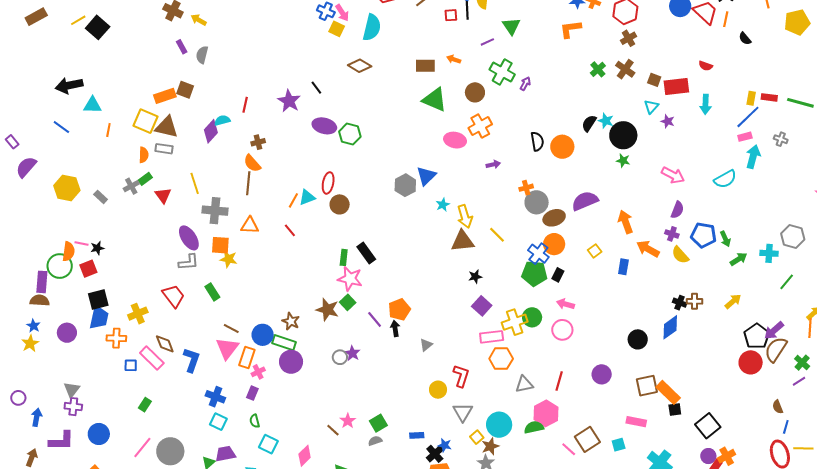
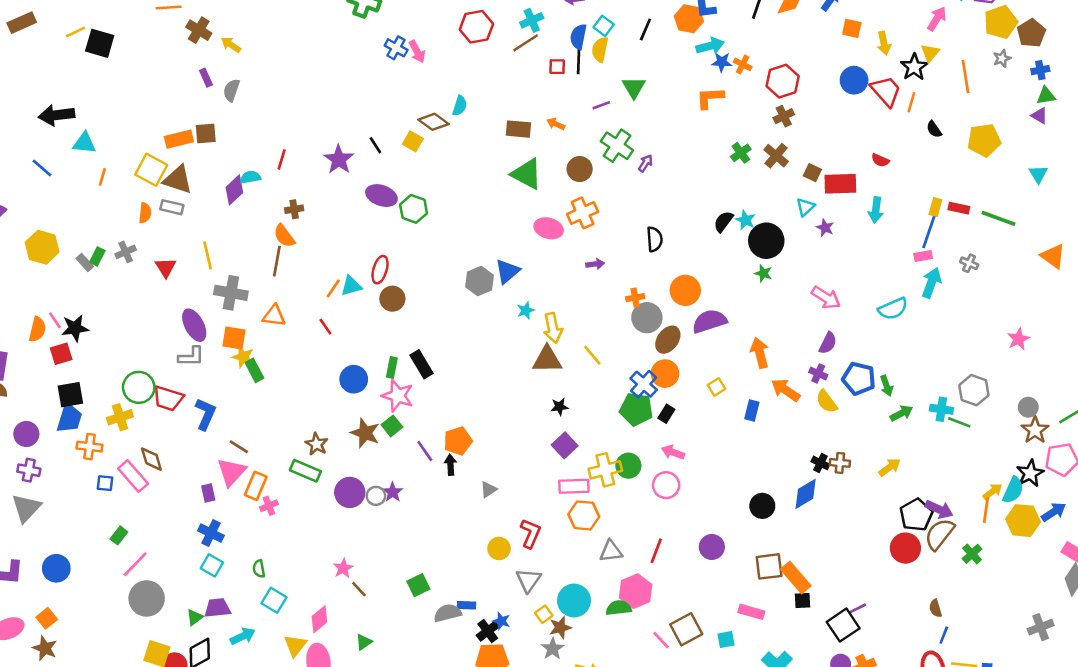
yellow pentagon: (797, 22) -> (984, 140), moved
black square: (98, 27) -> (100, 43), turned -30
cyan semicircle: (372, 27) -> (460, 106), moved, size x0.6
yellow square: (337, 29) -> (413, 141), moved
brown square: (185, 90) -> (206, 133), turned -30
blue line: (748, 117) -> (929, 231), turned -32
orange circle: (562, 147) -> (685, 290), moved
green rectangle: (145, 179) -> (97, 256), moved, turned -32
brown ellipse: (554, 218) -> (668, 340), turned -40
pink line: (81, 243) -> (55, 320), turned 40
black star: (97, 248) -> (75, 328), size x1.5
green circle: (60, 266) -> (139, 387), moved
green line: (787, 282) -> (959, 422), moved, turned 66
green rectangle: (212, 292) -> (254, 370), moved
red trapezoid: (174, 296) -> (168, 398), turned 140
purple arrow: (774, 330) -> (939, 509), turned -120
blue circle: (263, 335) -> (354, 379), moved
blue L-shape: (192, 360) -> (205, 414), moved
purple circle: (291, 362) -> (350, 492), moved
purple line: (799, 381) -> (858, 608), moved
gray triangle: (72, 390) -> (26, 508), size x1.4
purple rectangle: (252, 393) -> (208, 493), moved, turned -40
purple cross: (73, 407) -> (29, 470), moved
pink star: (348, 421) -> (343, 568), moved
gray semicircle: (375, 441) -> (448, 613), moved, size x1.5
pink line: (142, 447) -> (135, 564), moved

